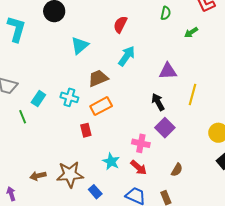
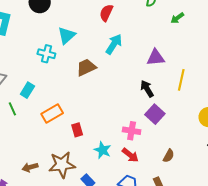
cyan cross: (69, 97) -> (46, 54), moved
orange rectangle: (101, 106) -> (52, 113), moved
red rectangle: (86, 130) -> (77, 130), moved

